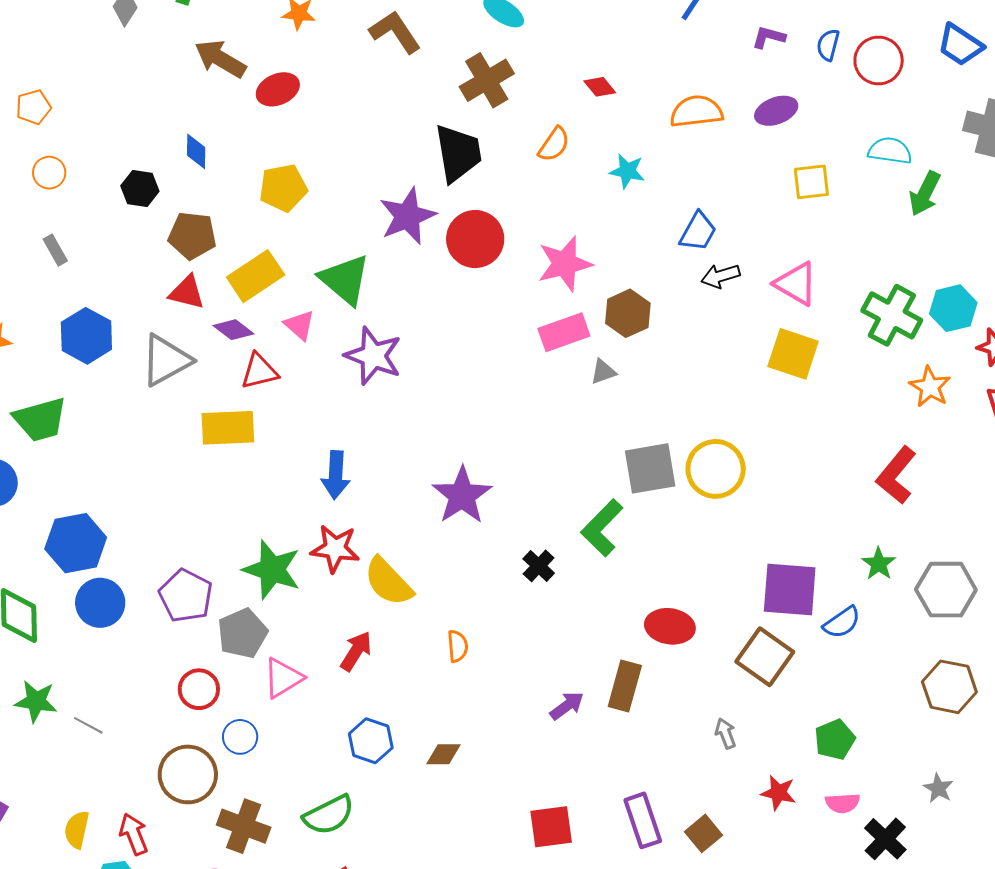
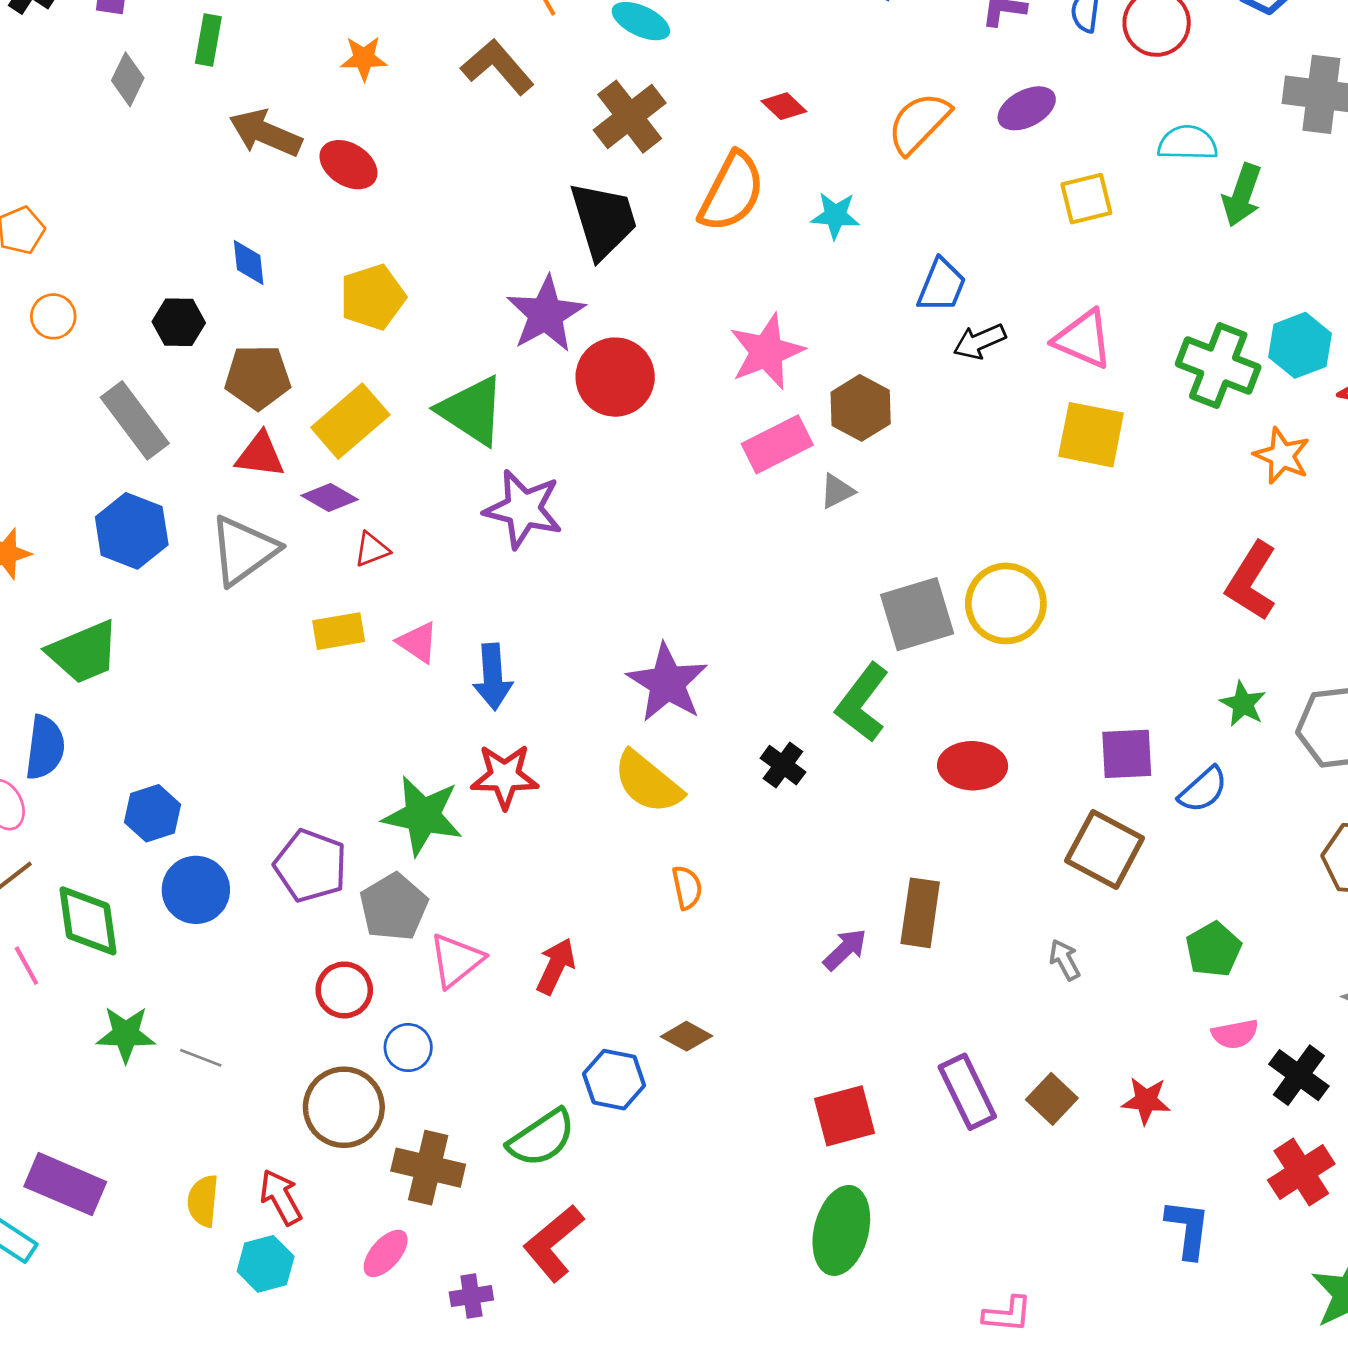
red ellipse: (278, 89) -> (348, 165), turned 63
orange semicircle: (696, 111) -> (919, 123), turned -32
orange semicircle: (554, 144) -> (732, 192), size x1.6
red circle: (475, 239) -> (615, 377), moved
gray rectangle: (55, 250) -> (135, 420), moved, size x1.8
pink triangle: (300, 325) -> (418, 642), moved
red triangle: (259, 371) -> (372, 549), size x0.7
yellow rectangle: (228, 428) -> (339, 631), size x0.7
blue hexagon: (76, 543) -> (152, 813), size x0.7
yellow semicircle: (388, 582) -> (648, 782), moved
purple square: (790, 589) -> (1127, 754), size x0.7
red ellipse: (670, 626) -> (973, 766), moved
red arrow: (356, 651) -> (556, 966), moved
blue hexagon: (371, 741) -> (614, 1080), moved
brown diamond: (444, 754) -> (686, 1036), turned 36
red star: (778, 793) -> (1146, 1101), moved

